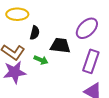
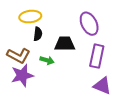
yellow ellipse: (17, 14) -> (30, 17), moved
purple ellipse: (87, 28) -> (89, 24), turned -65

